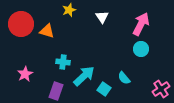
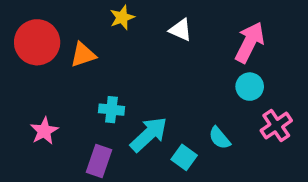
white triangle: (102, 17) -> (181, 30), turned -32
orange triangle: (47, 31) -> (83, 55), turned -35
pink cross: (161, 89) -> (276, 126), moved

